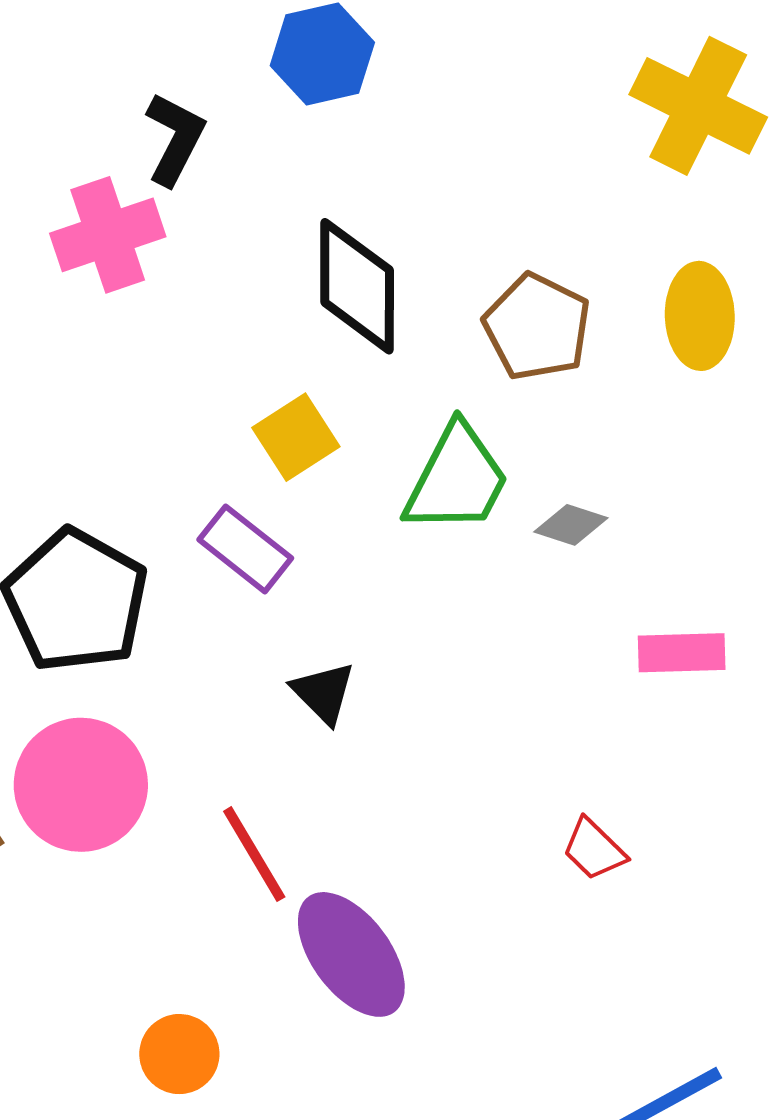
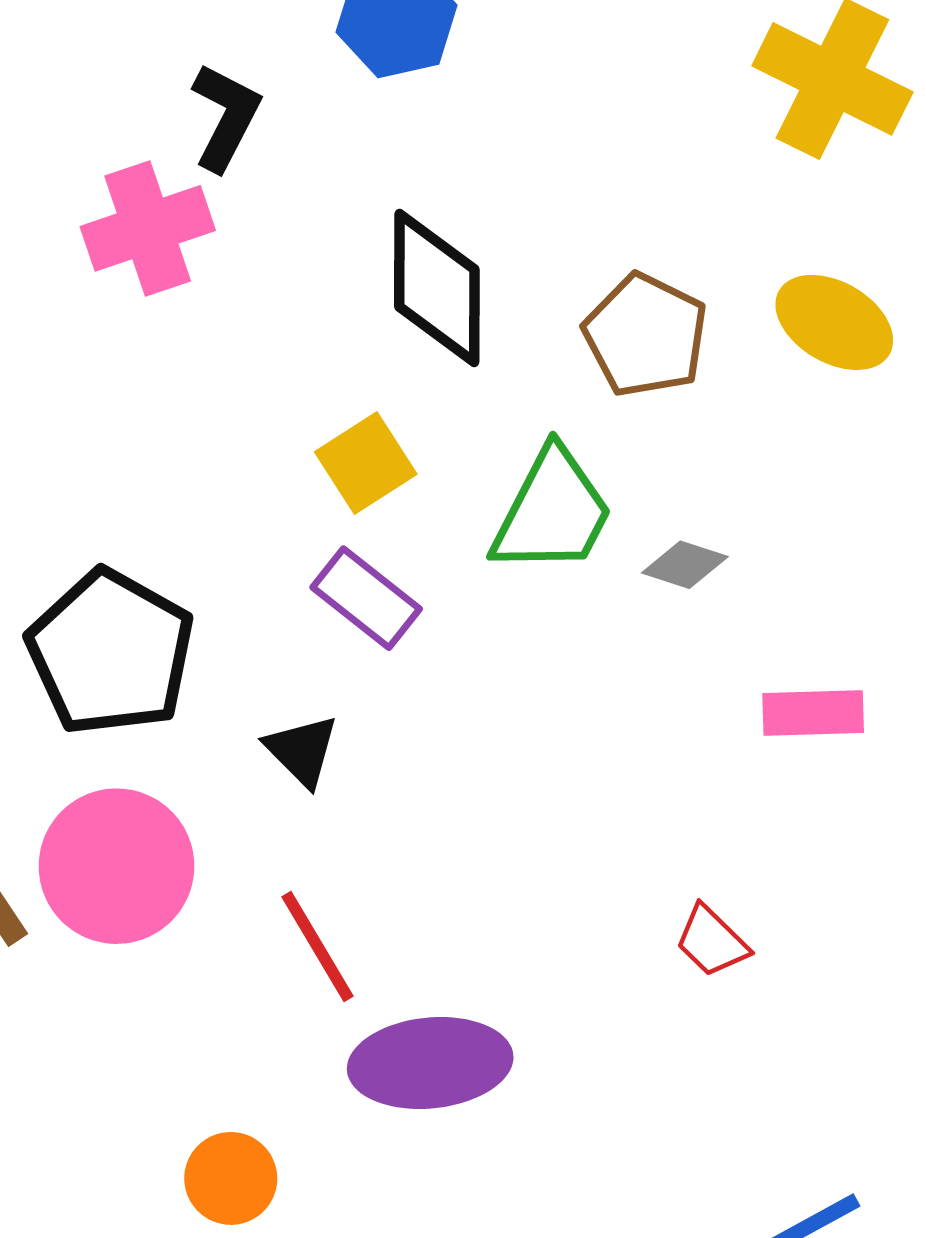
yellow ellipse: (700, 316) -> (834, 322), turned -58
purple rectangle: (245, 549) -> (366, 598), moved
black triangle: (323, 693) -> (302, 751), moved
purple ellipse: (351, 954) -> (430, 1063), turned -59

